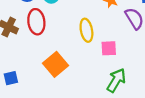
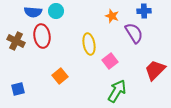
pink square: (109, 48) -> (110, 61), turned -35
orange square: (56, 64) -> (60, 76), size x0.7

